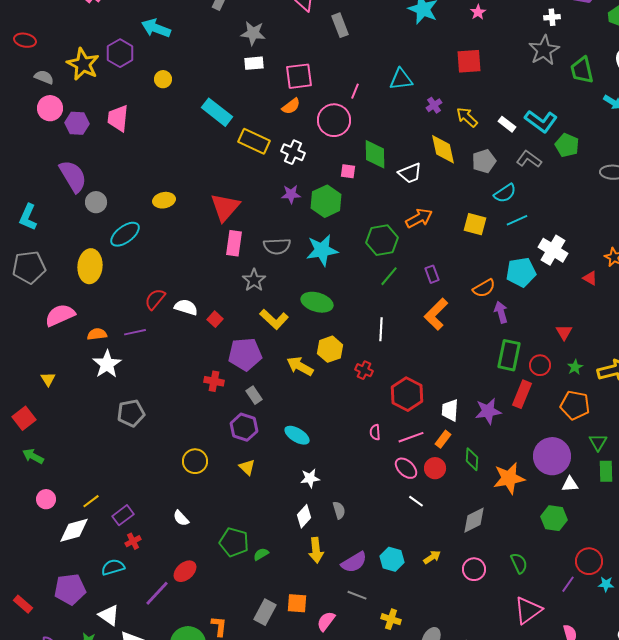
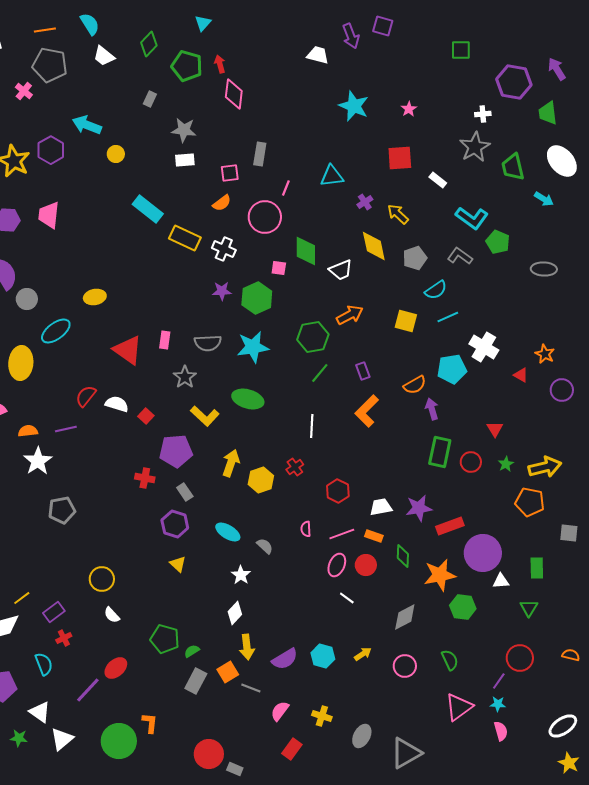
gray rectangle: (340, 25) -> (260, 154), moved, turned 30
pink square: (299, 76) -> (230, 173), size x0.7
yellow circle: (163, 79) -> (116, 154), moved
white rectangle: (507, 124) -> (438, 180), moved
red triangle: (225, 207) -> (128, 350), moved, turned -36
pink rectangle: (234, 243) -> (165, 340), size x0.7
yellow hexagon: (330, 349) -> (261, 480), moved
yellow arrow: (300, 366) -> (231, 463), turned 80
red cross: (364, 370) -> (295, 467), turned 30
red hexagon: (407, 394) -> (338, 491), size x0.7
red rectangle: (522, 394) -> (450, 526), moved, turned 48
orange pentagon: (575, 405) -> (530, 502), moved
white trapezoid: (450, 410) -> (381, 507), turned 75
orange rectangle: (443, 439) -> (374, 536), turned 72
green triangle: (598, 442) -> (529, 608), moved
yellow circle: (195, 461) -> (102, 579), moved
pink ellipse: (406, 468) -> (337, 565), turned 70
white star: (310, 478) -> (241, 575), turned -30
gray semicircle: (339, 510) -> (265, 546), moved, turned -30
green hexagon: (554, 518) -> (463, 607), moved
cyan semicircle: (113, 567) -> (44, 664), turned 85
cyan star: (606, 584) -> (498, 704), moved
gray line: (357, 595) -> (251, 688), moved
orange square: (297, 603) -> (228, 672), moved, turned -35
gray rectangle: (265, 612) -> (196, 681), moved
pink semicircle: (326, 621) -> (280, 711), moved

